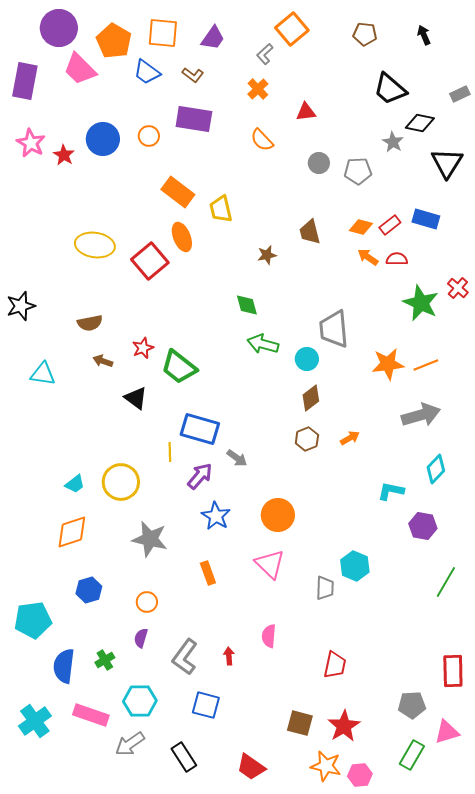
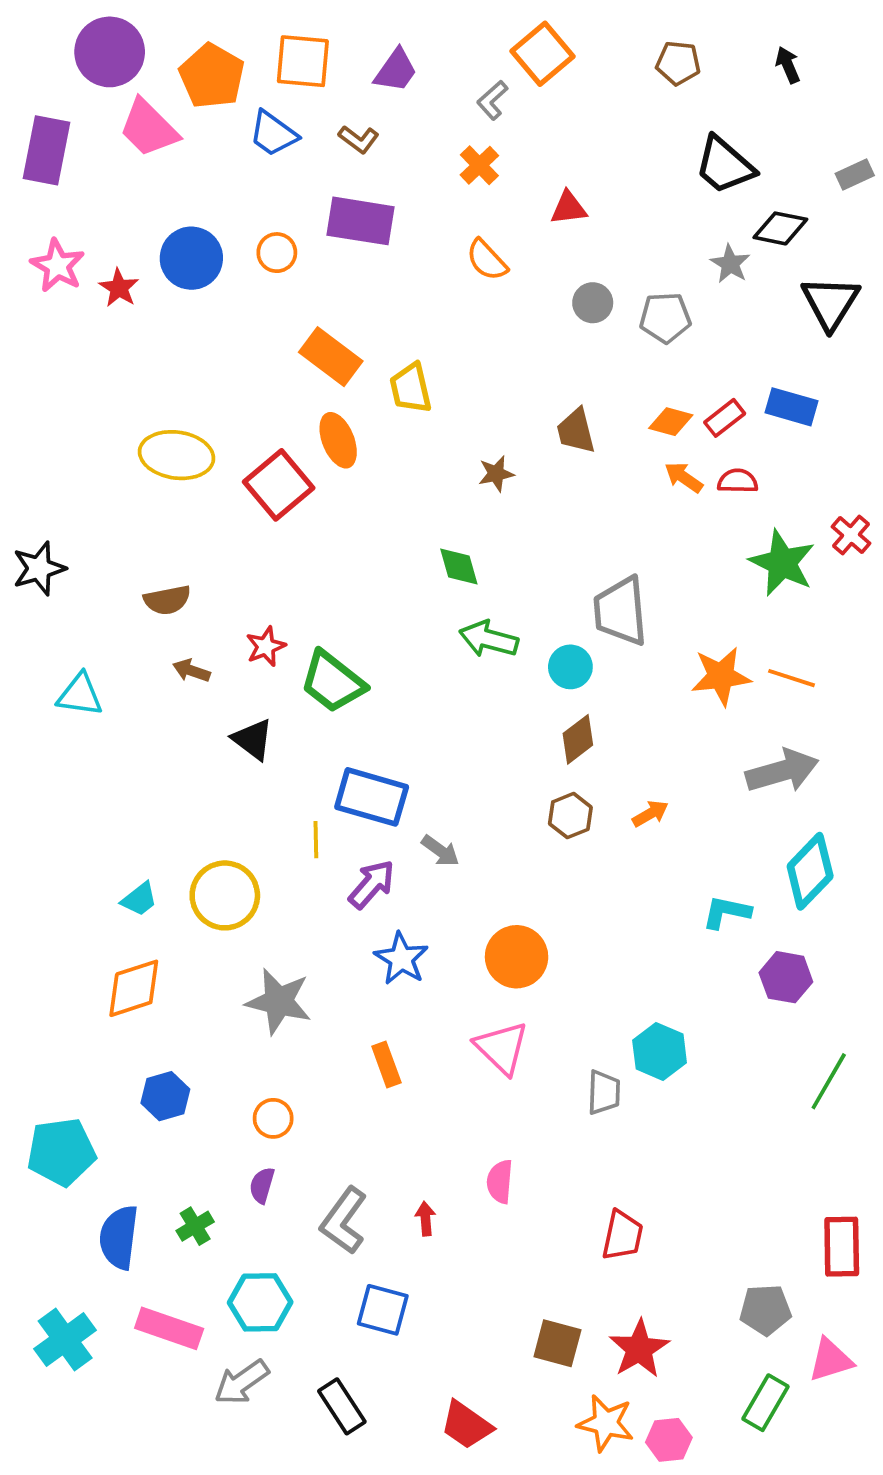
orange line: (426, 365) -> (792, 678), turned 40
cyan diamond: (436, 469) -> (810, 871), size x1.4

